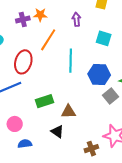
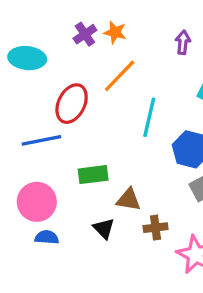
purple arrow: (76, 19) -> (183, 42), moved
purple cross: (23, 20) -> (85, 34), turned -32
pink circle: (15, 124) -> (37, 202), size x1.5
brown cross: (91, 149) -> (155, 228), moved

